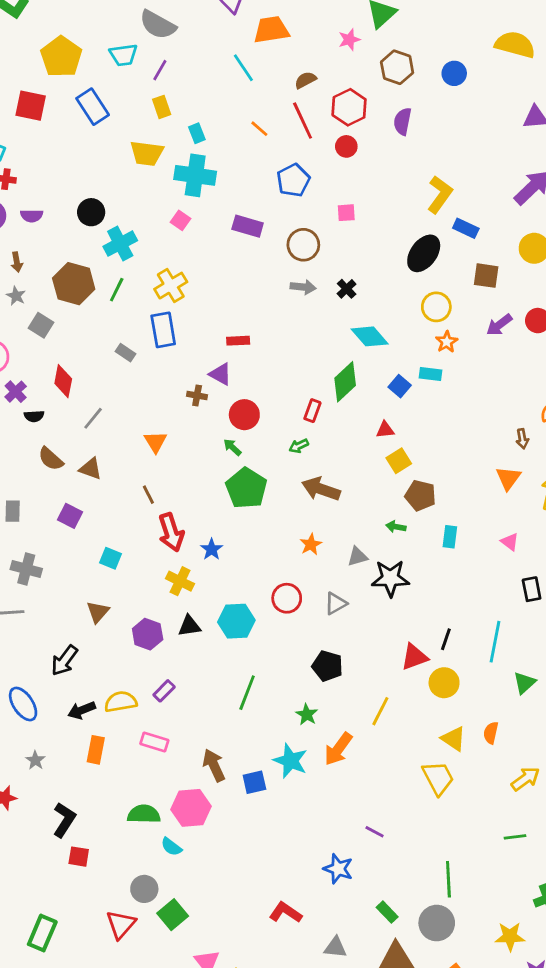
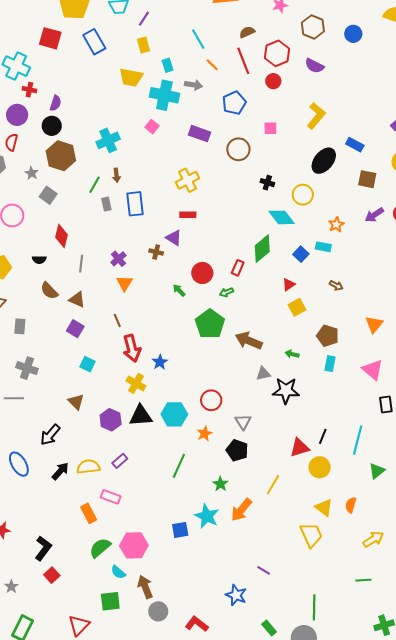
cyan line: (243, 68) -> (198, 39), moved
purple semicircle: (403, 121) -> (314, 66), turned -78
yellow L-shape: (440, 194) -> (316, 116), moved
black circle: (91, 212) -> (52, 126), moved
purple semicircle: (32, 216) -> (56, 103), moved, turned -77
brown arrow: (17, 262) -> (116, 175), moved
brown hexagon: (74, 284) -> (61, 156), moved
yellow cross: (171, 286) -> (188, 180), moved
gray arrow: (303, 287) -> (194, 85), moved
black cross: (347, 289) -> (267, 183), turned -32
green line: (117, 290) -> (95, 185), moved
yellow circle: (436, 307) -> (303, 195), moved
gray rectangle: (125, 353) -> (106, 204), moved, turned 40
purple cross: (16, 392) -> (119, 259), moved
red circle: (244, 415) -> (202, 273), moved
gray line: (93, 418) -> (81, 264), turned -36
red triangle: (385, 430) -> (289, 285), turned -32
brown arrow: (522, 439) -> (336, 285), moved, turned -56
green pentagon: (246, 488) -> (210, 324), moved
brown arrow: (321, 489) -> (249, 341), moved
brown pentagon: (420, 496) -> (328, 336), moved
purple square: (70, 516) -> (75, 329), moved
pink triangle: (510, 542) -> (373, 370), size x1.6
orange star: (311, 544) -> (205, 434), moved
gray triangle: (336, 603) -> (243, 422), moved, turned -36
brown triangle: (98, 612) -> (76, 402), turned -30
black triangle: (189, 626) -> (141, 416), size x1.4
black arrow: (82, 710) -> (60, 471), turned 150
orange rectangle: (96, 750) -> (89, 513), moved, turned -42
gray star: (35, 760) -> (11, 587), moved
brown arrow: (214, 765) -> (145, 587), moved
green semicircle: (144, 814) -> (100, 548), turned -45
red square: (79, 857) -> (52, 575), turned 35
gray circle: (144, 889) -> (158, 611), moved
green square: (173, 915) -> (110, 601), moved, turned 30

